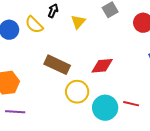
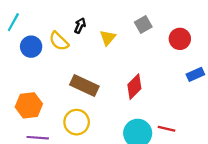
red diamond: (102, 66) -> (134, 87), turned -40
yellow circle: (77, 92) -> (77, 122), moved

